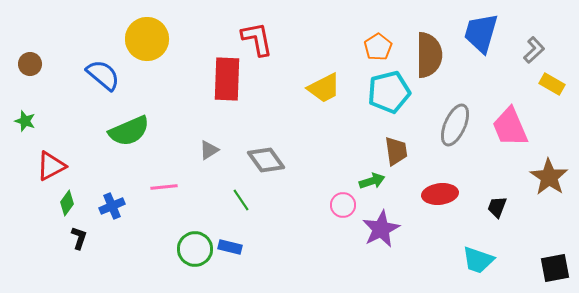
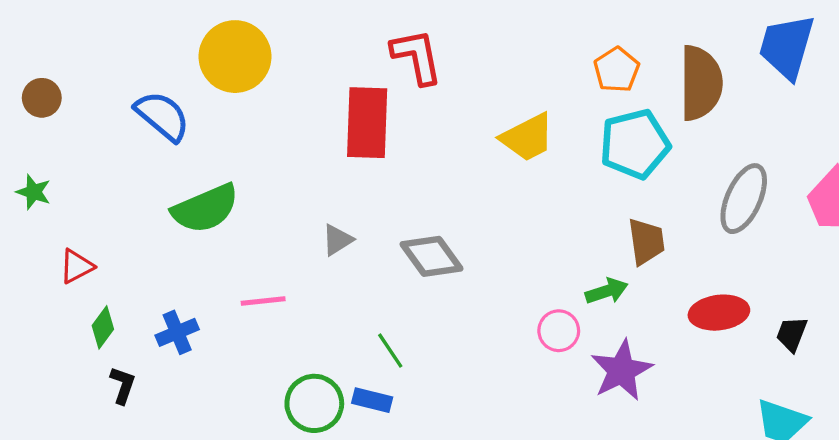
red triangle: (51, 166) -> (76, 266), size x0.7
green line: (241, 200) -> (390, 351), moved
black trapezoid: (497, 207) -> (792, 334), moved

